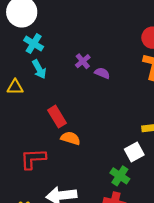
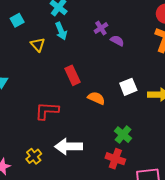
yellow triangle: (15, 87) -> (38, 45), turned 42
orange semicircle: (71, 138) -> (96, 98), moved
white square: (134, 152) -> (128, 87), moved

